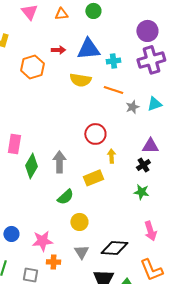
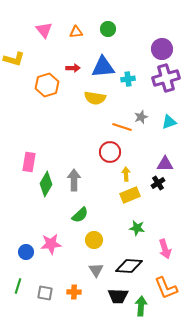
orange line: (113, 90) -> (122, 127), moved
gray star: (132, 107) -> (141, 117), moved
yellow rectangle: (93, 178) -> (130, 195), moved
green star: (141, 192) -> (137, 228), moved
pink star: (42, 241) -> (51, 244), moved
orange cross: (53, 262) -> (74, 292), moved

